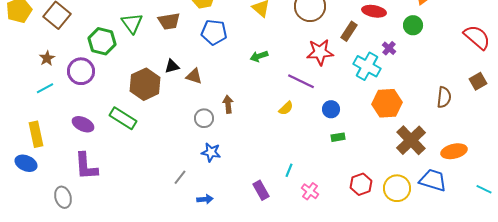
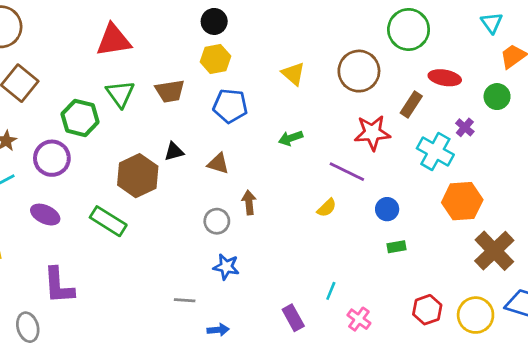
brown triangle: (194, 76) -> (218, 164), moved
purple ellipse: (83, 124) -> (45, 215), moved
gray line: (180, 177) -> (185, 300), turned 56

